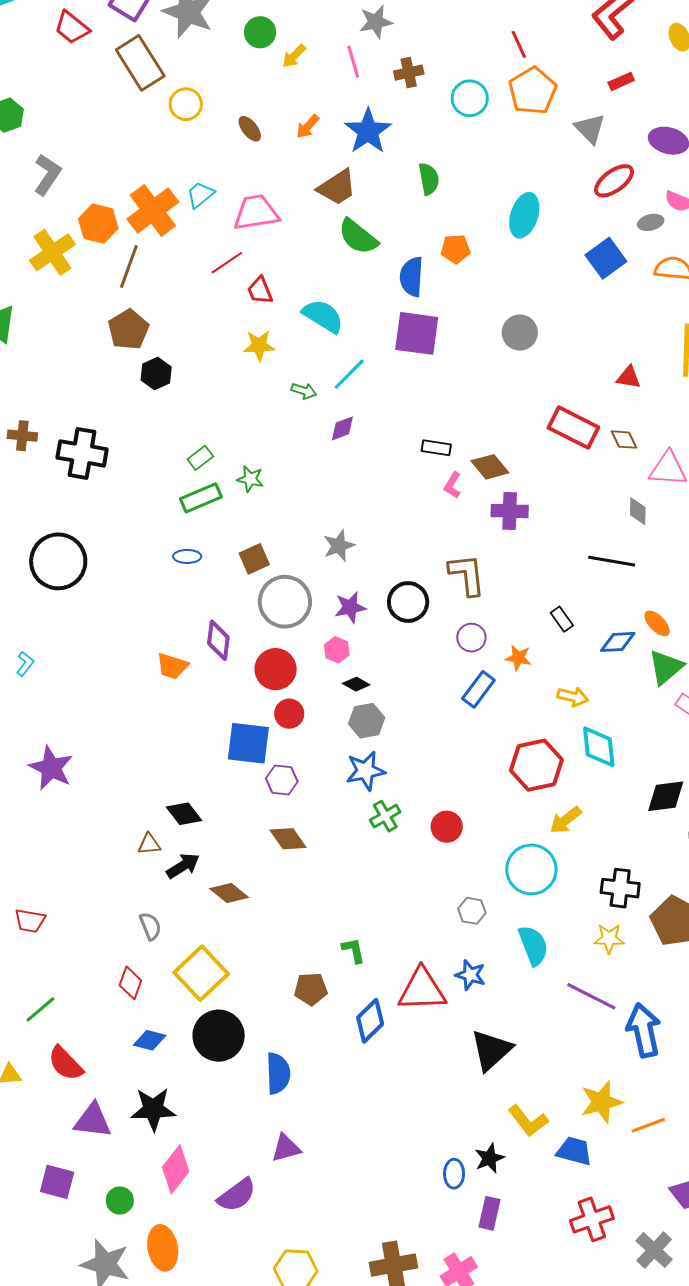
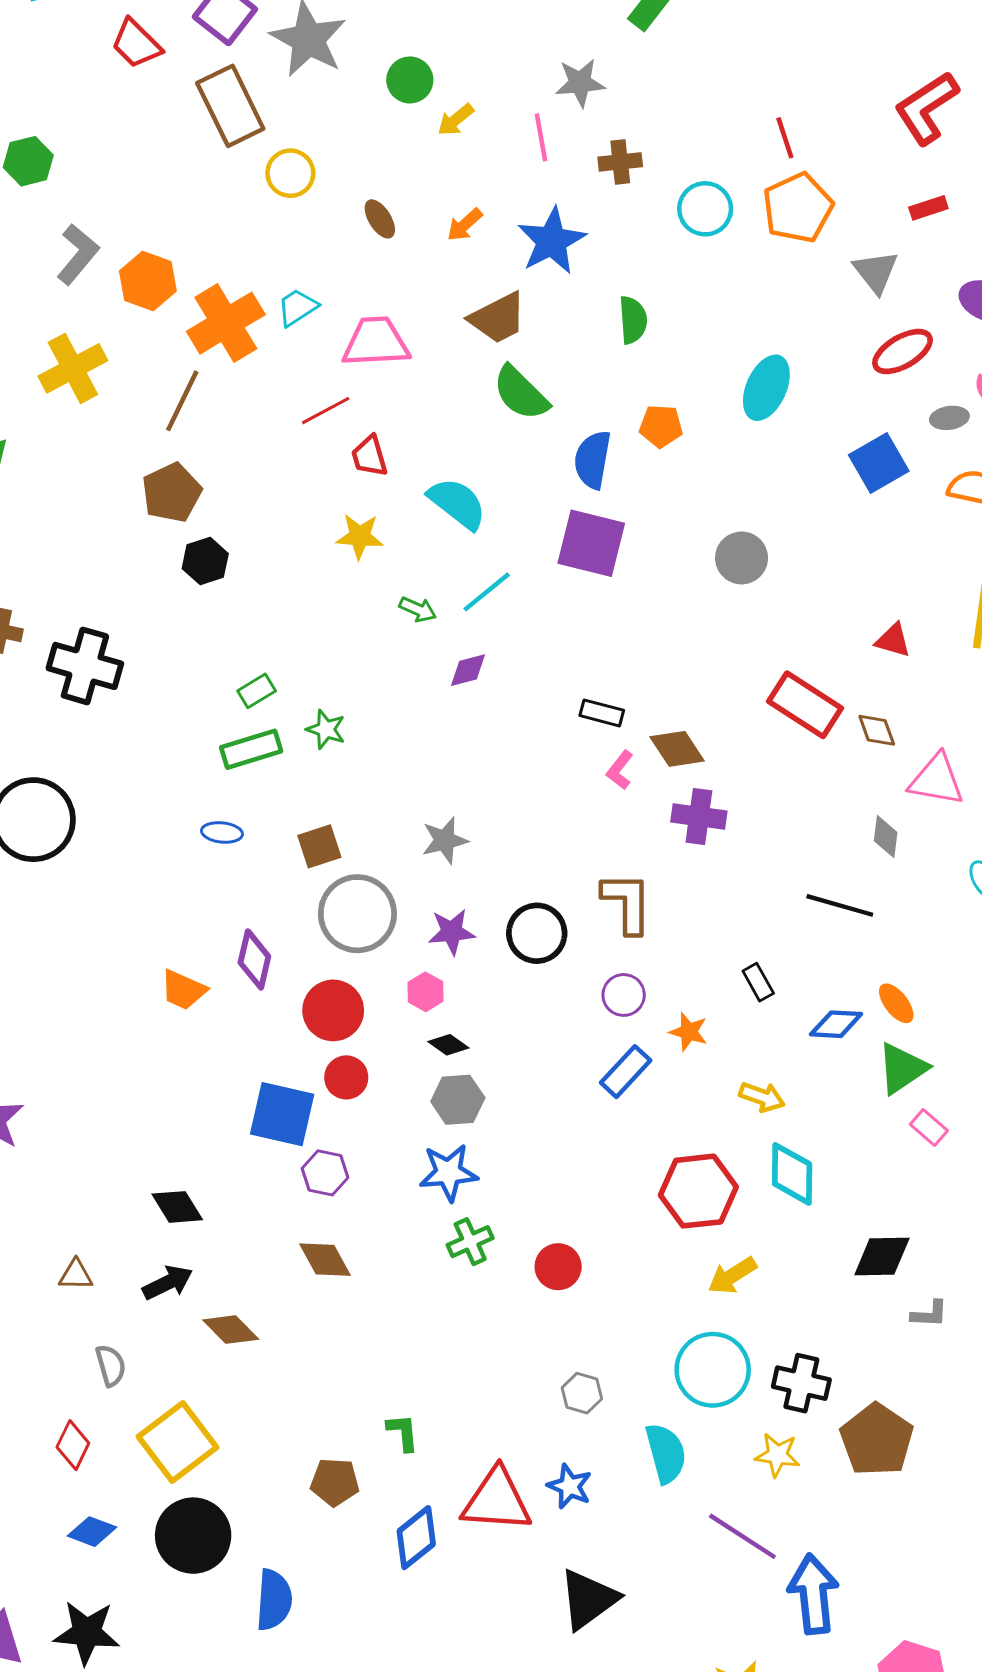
orange hexagon: (98, 224) -> (148, 281), moved
brown triangle: (149, 844) -> (76, 1275), moved
cyan circle: (531, 869) -> (713, 1370), moved

